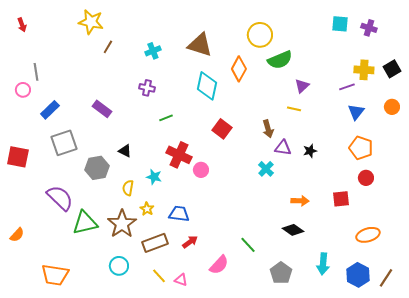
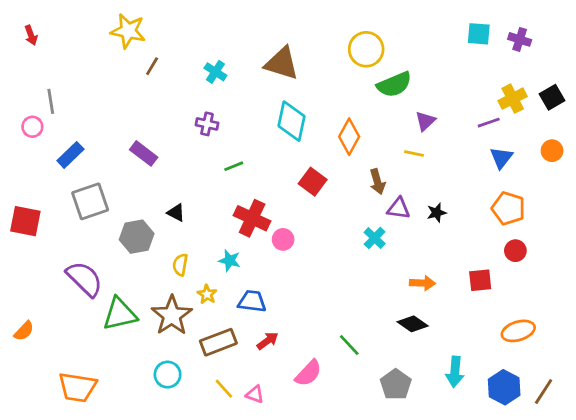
cyan cross: (153, 51) -> (215, 72), turned -35
orange diamond: (239, 69) -> (349, 137), moved
yellow cross: (364, 70) -> (513, 99), turned -30
cyan star: (154, 177) -> (230, 261), moved

